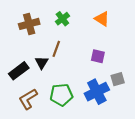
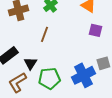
purple square: (98, 56) -> (95, 30), moved
black triangle: (42, 62) -> (30, 63), moved

